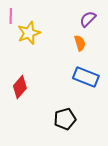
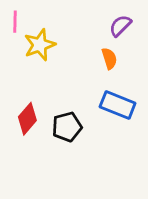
black pentagon: (65, 119) -> (67, 127), moved

